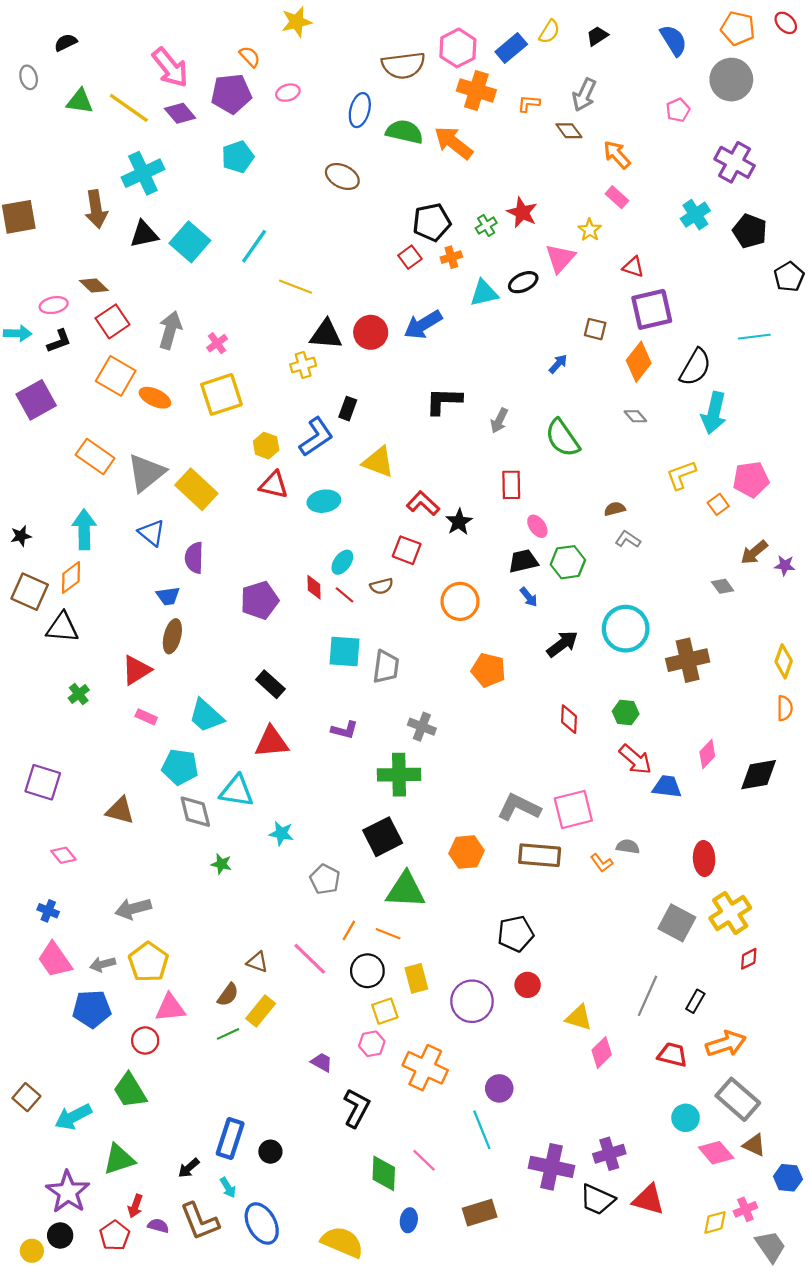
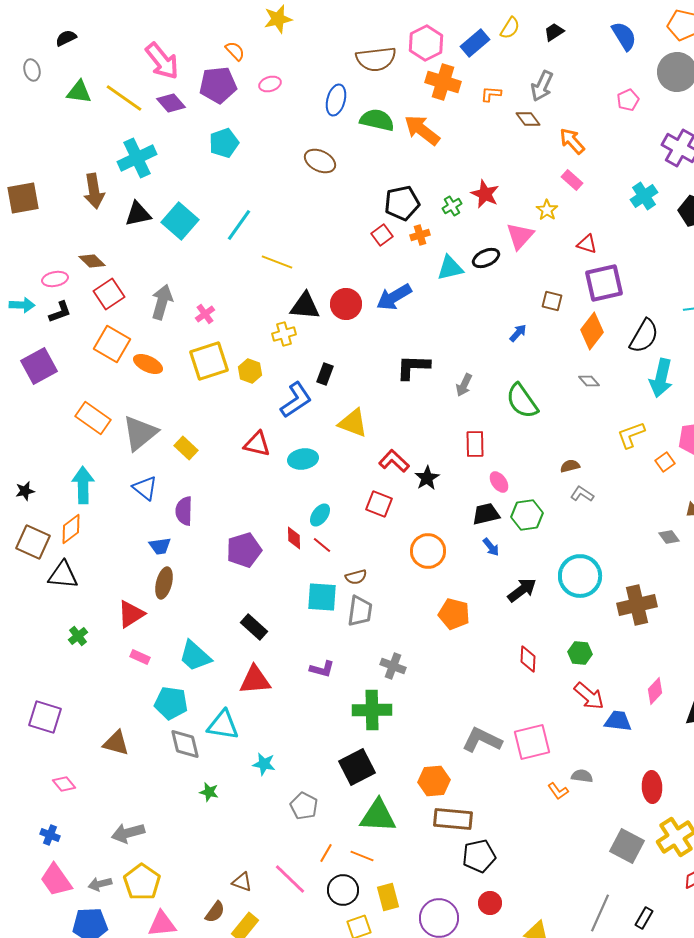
yellow hexagon: (266, 446) -> (250, 371), moved
yellow rectangle: (196, 489) -> (186, 448), size x0.6
brown semicircle: (382, 586) -> (356, 577), moved
brown rectangle: (540, 855) -> (453, 819), moved

